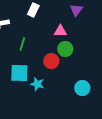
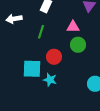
green line: (22, 44) -> (41, 32), moved
red circle: (51, 61) -> (54, 57), moved

